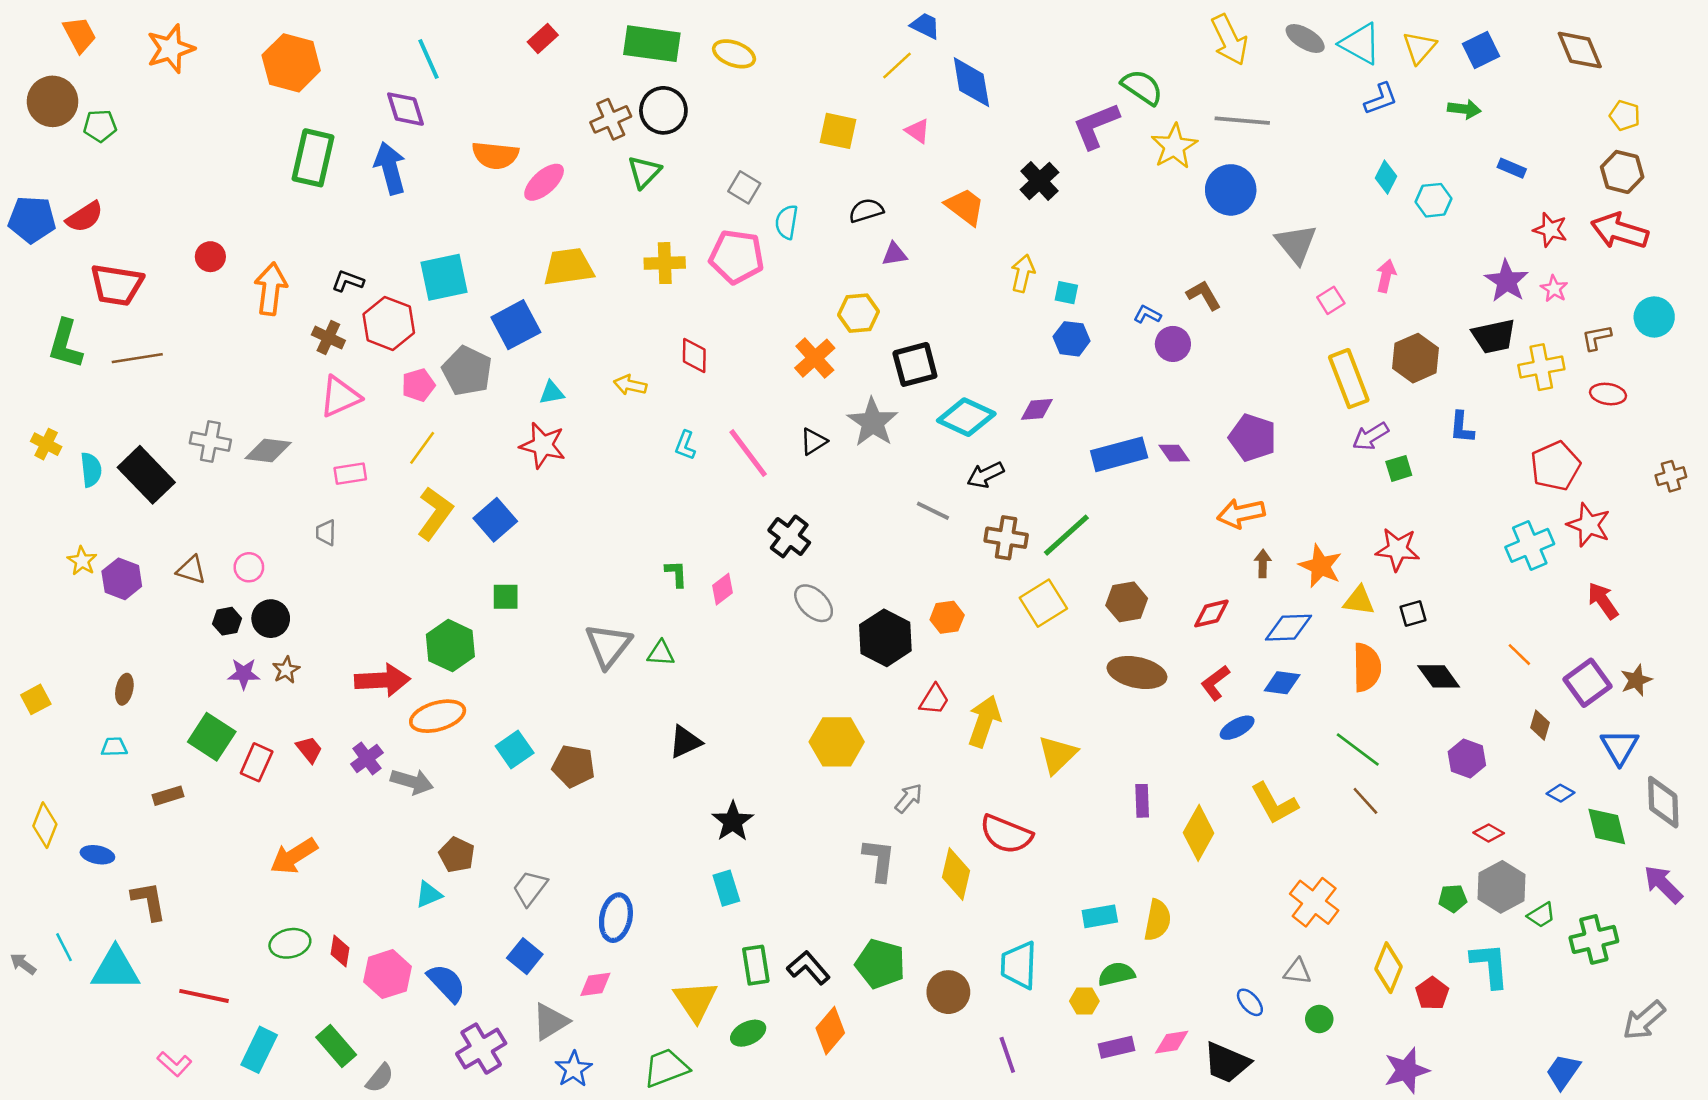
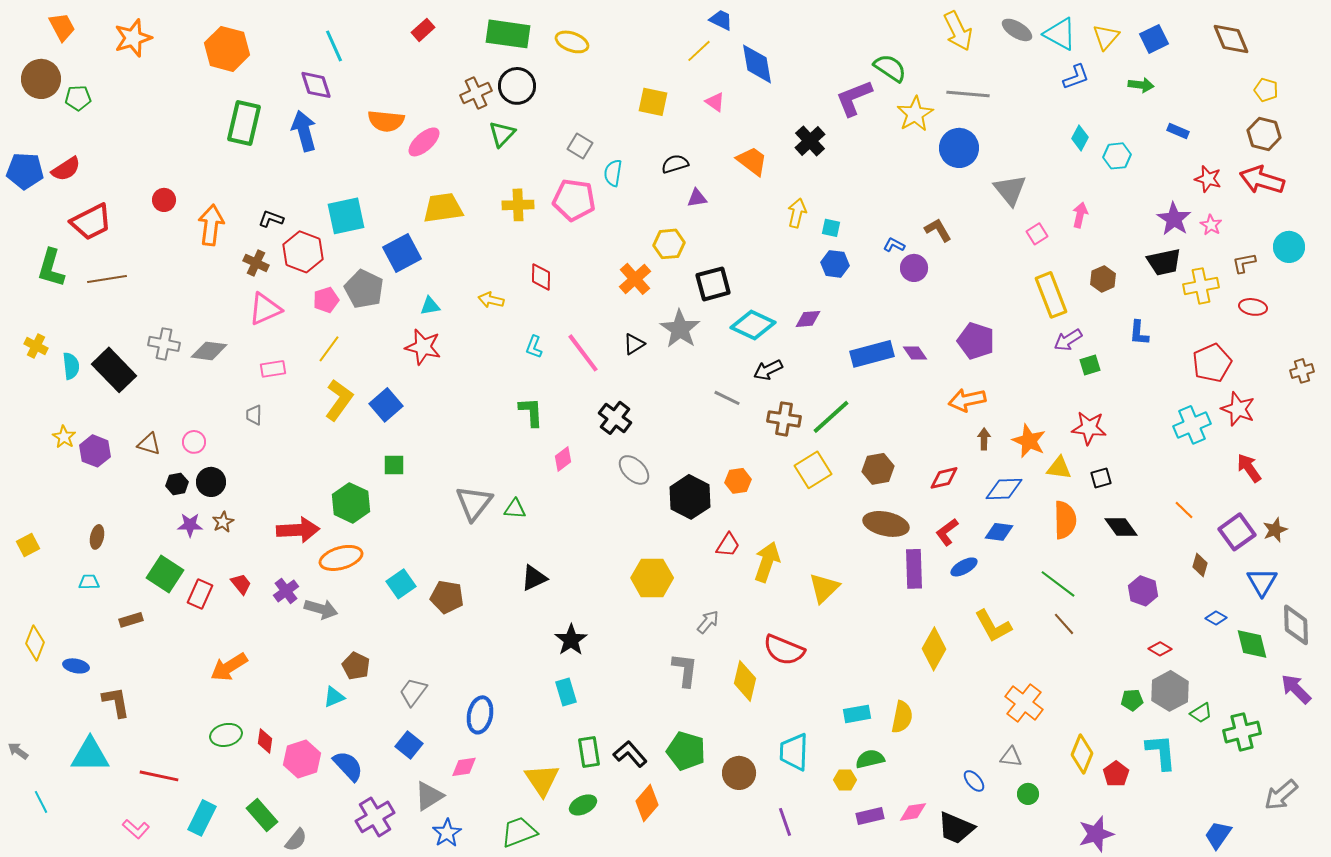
red trapezoid: (117, 285) -> (91, 222), turned -36
brown hexagon: (1415, 358) -> (1103, 279), size x0.7
green L-shape: (676, 574) -> (531, 412), moved, size x1.4
purple rectangle: (1142, 801) -> (914, 569), moved, size x1.5
cyan line: (64, 947) -> (41, 802), moved

